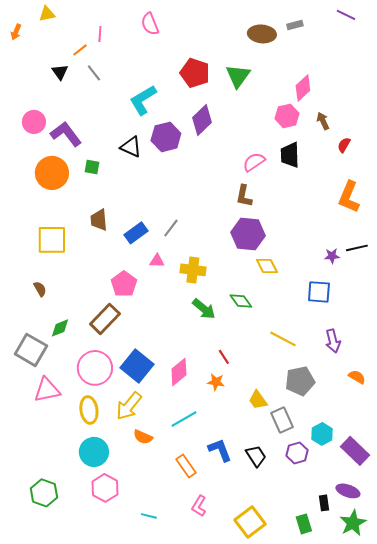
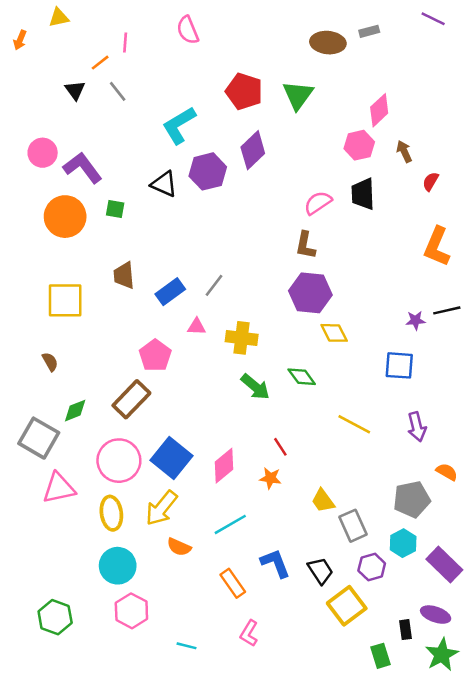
gray pentagon: (300, 381) -> (412, 499), moved
yellow square: (250, 522) -> (347, 606), moved

